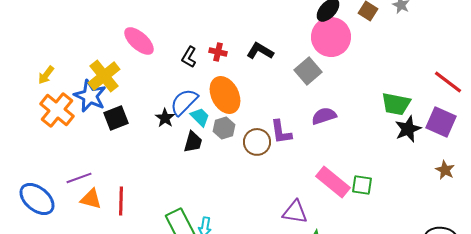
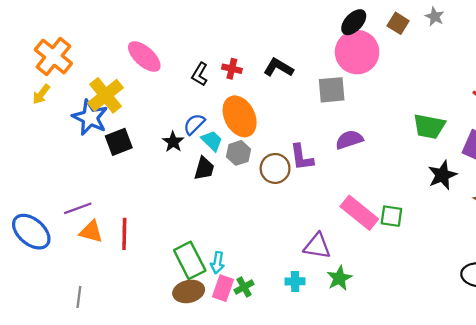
gray square: (308, 71) -> (332, 90), turned 36
blue semicircle: (184, 102) -> (194, 124), size x0.7
orange cross: (57, 110) -> (53, 57), moved
black star: (408, 129) -> (442, 175), moved

